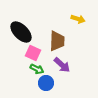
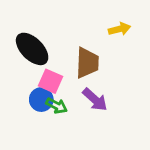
yellow arrow: (78, 19) -> (119, 29), turned -32
blue circle: (46, 83) -> (41, 100), moved

